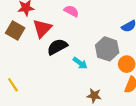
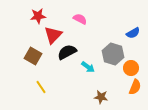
brown square: (15, 31) -> (33, 56), moved
yellow line: (13, 85) -> (41, 87), moved

